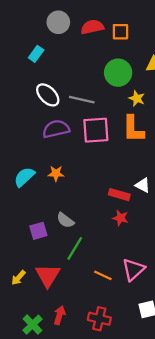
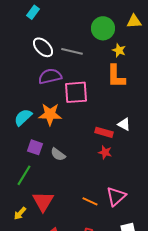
pink square: (96, 130) -> (76, 92), moved
orange star: (56, 173) -> (50, 114), size x1.6
purple square: (38, 231) -> (35, 147), moved, turned 35
green line: (75, 248) -> (24, 175), moved
yellow arrow: (18, 278) -> (20, 213), moved

